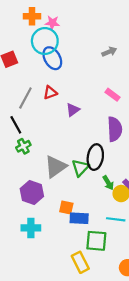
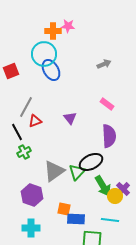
orange cross: (32, 16) -> (53, 31), moved
pink star: (52, 23) -> (68, 26), moved
red triangle: (50, 93) -> (35, 121), moved
purple triangle: (73, 110) -> (70, 118), turned -32
black ellipse: (95, 157) -> (91, 162), turned 55
green arrow: (108, 183) -> (103, 186), size x1.5

